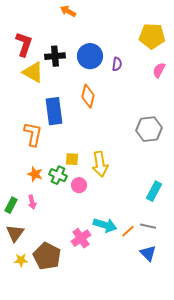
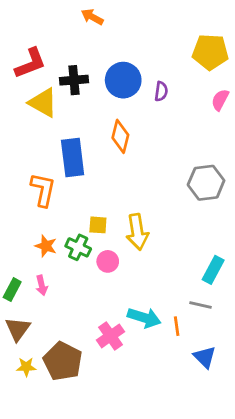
red L-shape: (24, 44) -> (30, 63), turned 50
gray line: (148, 226) -> (200, 305), moved
orange line: (128, 231) -> (177, 326), turned -56

